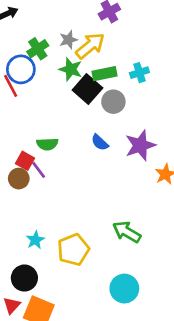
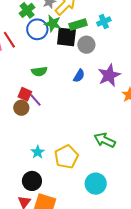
blue circle: (21, 69) -> (37, 29), moved
black square: (87, 89) -> (66, 37), turned -30
blue semicircle: (100, 142) -> (79, 76), turned -96
green semicircle: (47, 144) -> (39, 71), moved
cyan circle: (124, 289) -> (96, 184), moved

